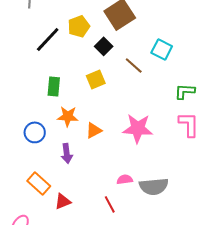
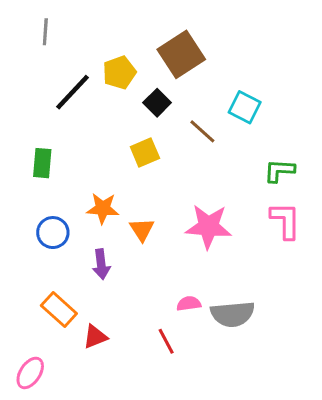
green rectangle: (54, 86) -> (42, 163), moved
orange triangle: (94, 130) -> (142, 230), turned -36

